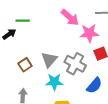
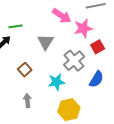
gray triangle: (49, 60) -> (46, 42), moved
gray cross: (75, 64) -> (74, 61), turned 30

